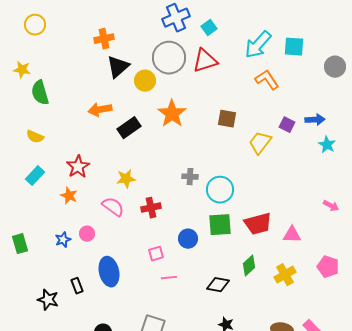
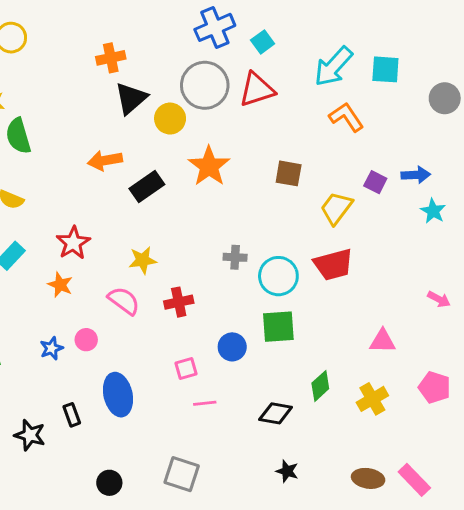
red trapezoid: (258, 224) -> (333, 265), moved

